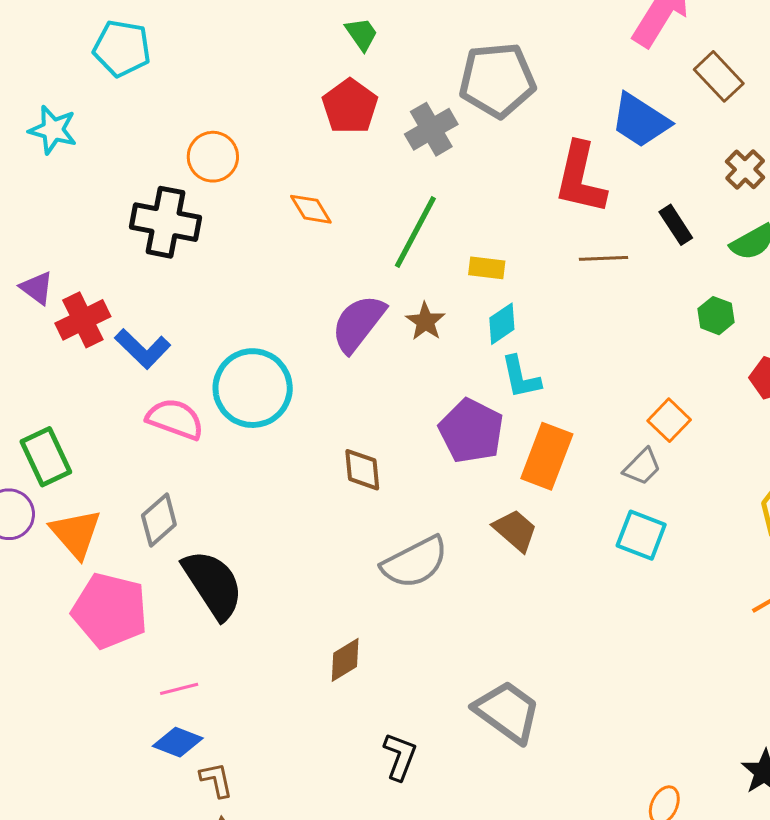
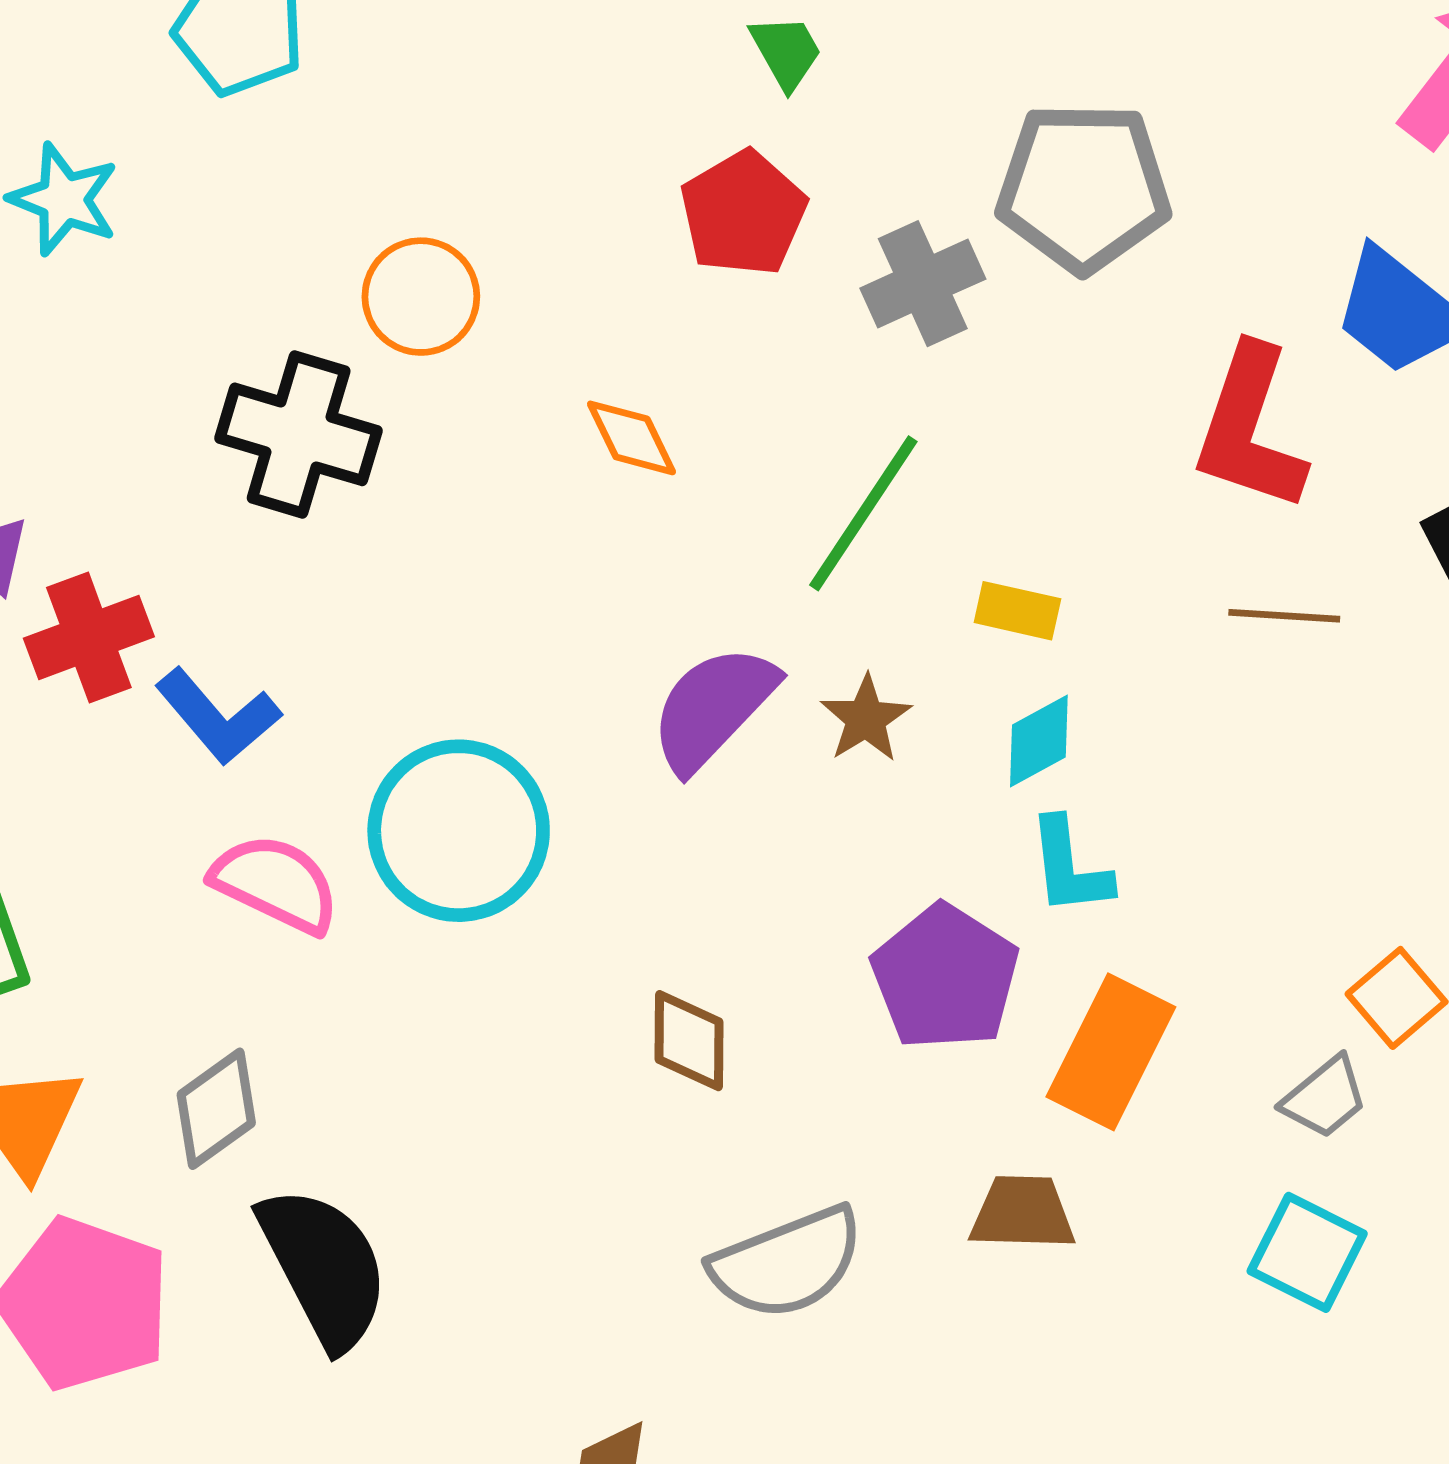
brown trapezoid: (515, 530) -> (1023, 1213), turned -45

